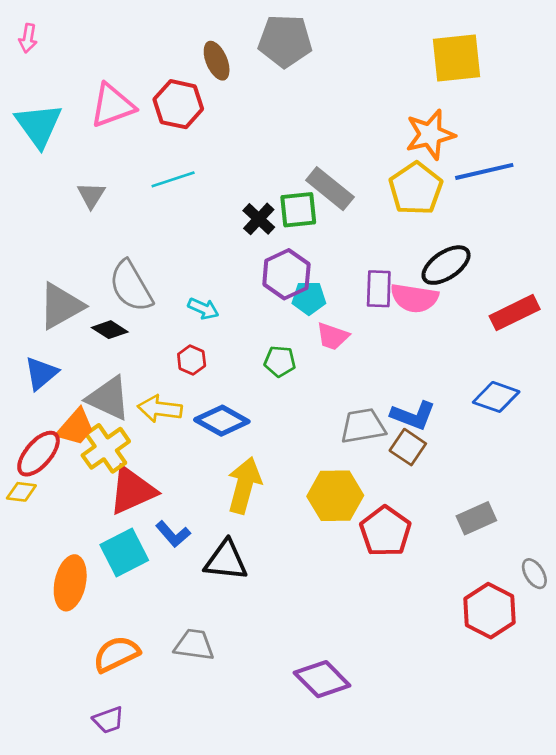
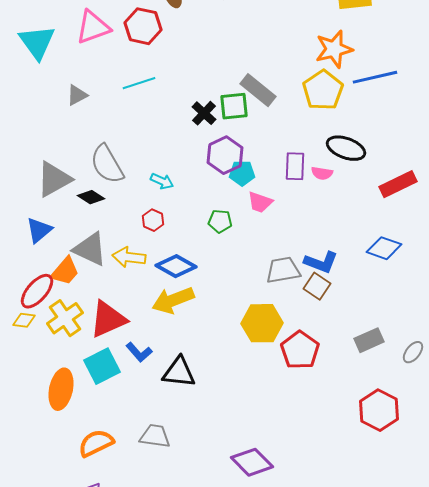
gray triangle: (91, 195) -> (77, 95), turned 30
black ellipse: (446, 265) -> (346, 148), turned 54
pink semicircle: (414, 298) -> (322, 173), size x0.6
yellow cross: (106, 448) -> (65, 318), moved
yellow arrow: (244, 485) -> (173, 300), moved, turned -126
gray ellipse: (534, 574) -> (413, 352), moved, turned 70

